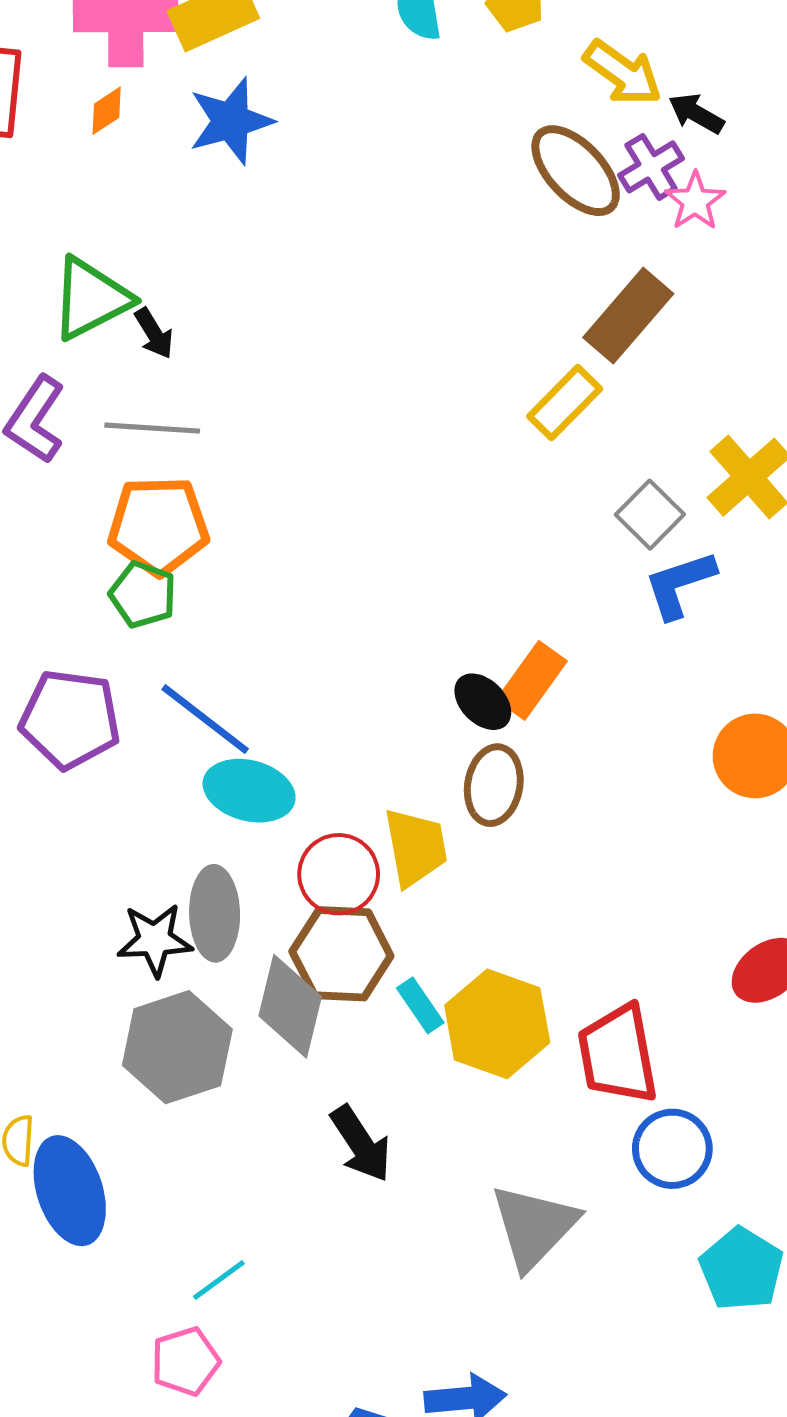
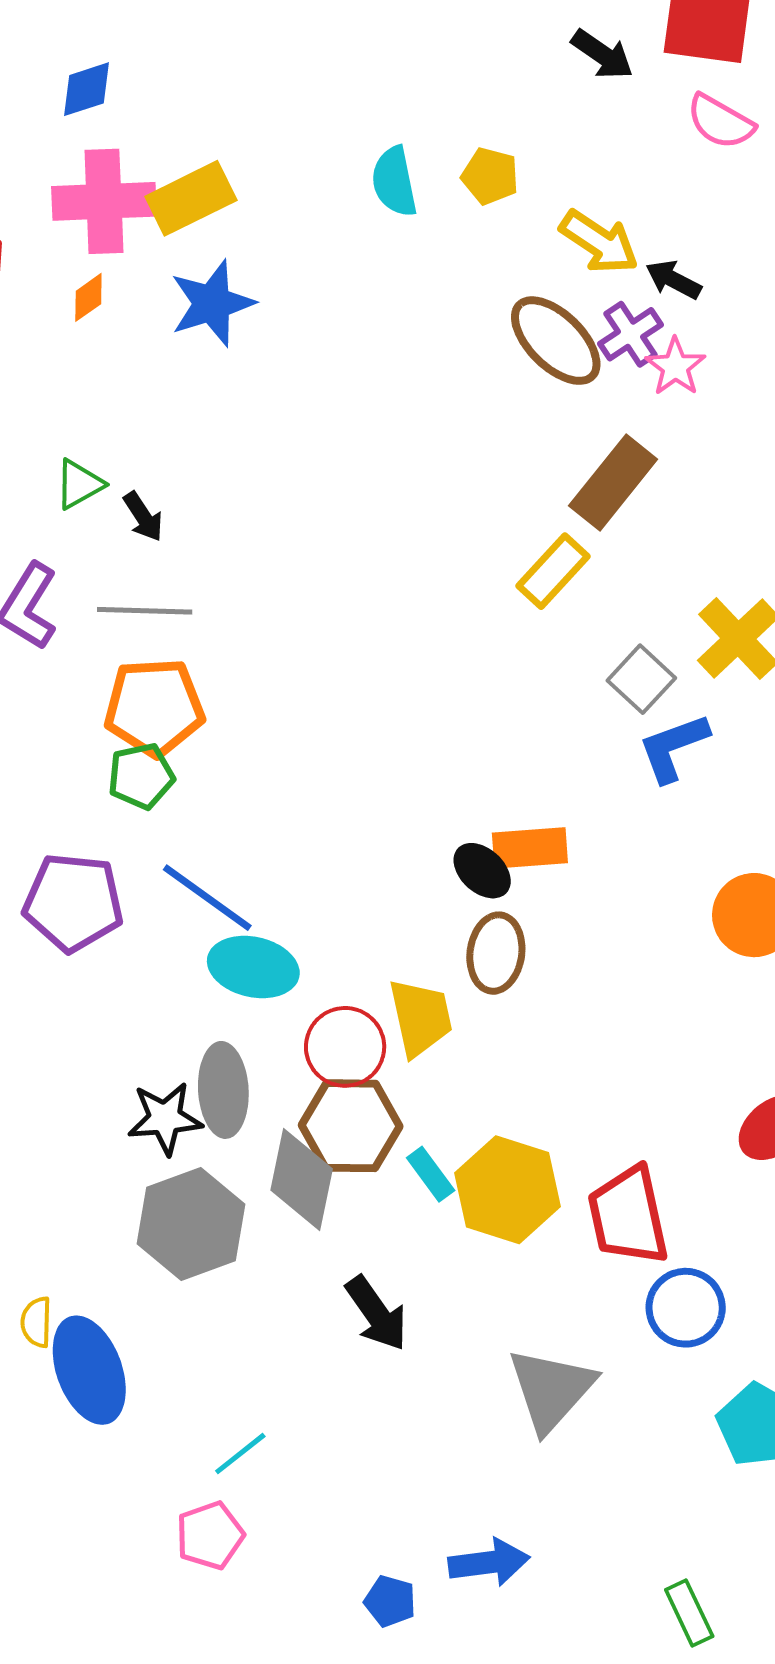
green triangle: (91, 299) -> (79, 484), size x0.6
green pentagon: (143, 595) -> (141, 776), turned -30
orange rectangle: (532, 680) -> (530, 848), turned 52

